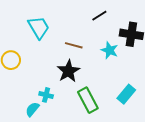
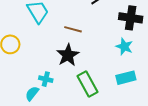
cyan star: (110, 50) -> (124, 47), moved
cyan rectangle: (126, 94) -> (126, 78), turned 36

